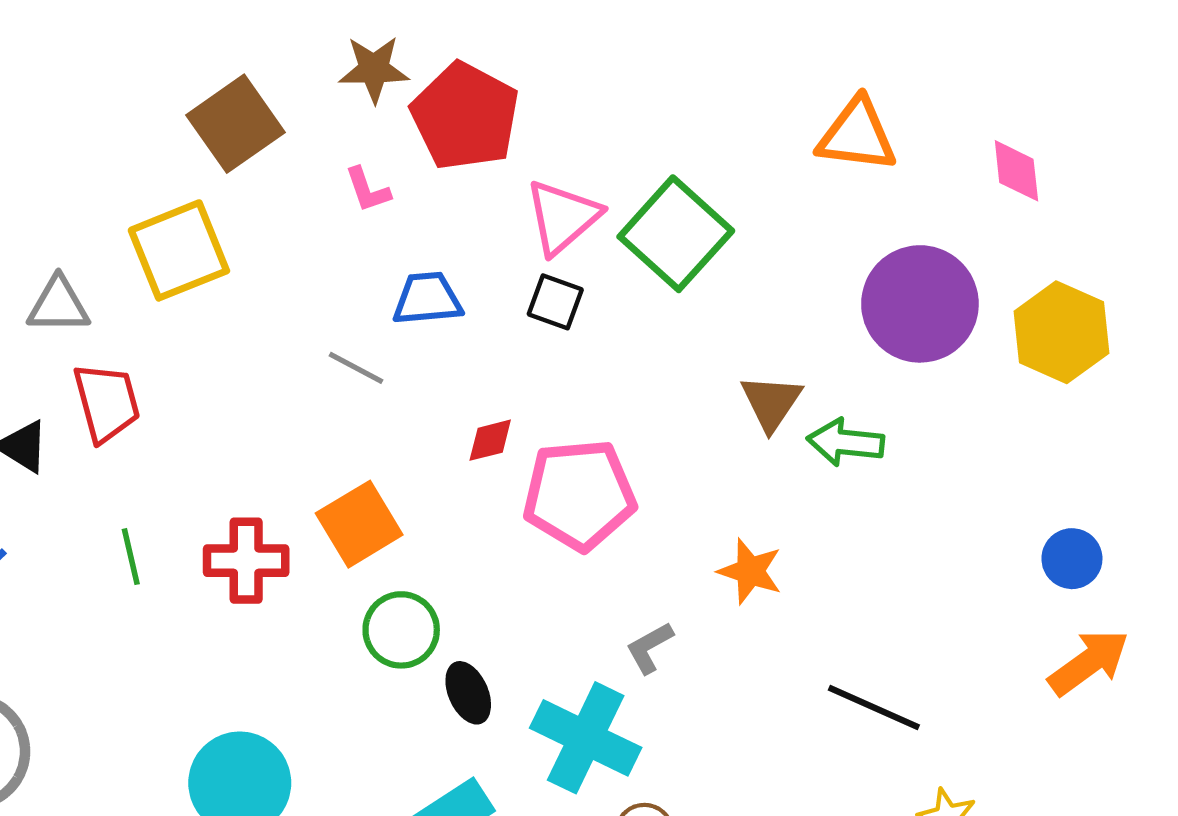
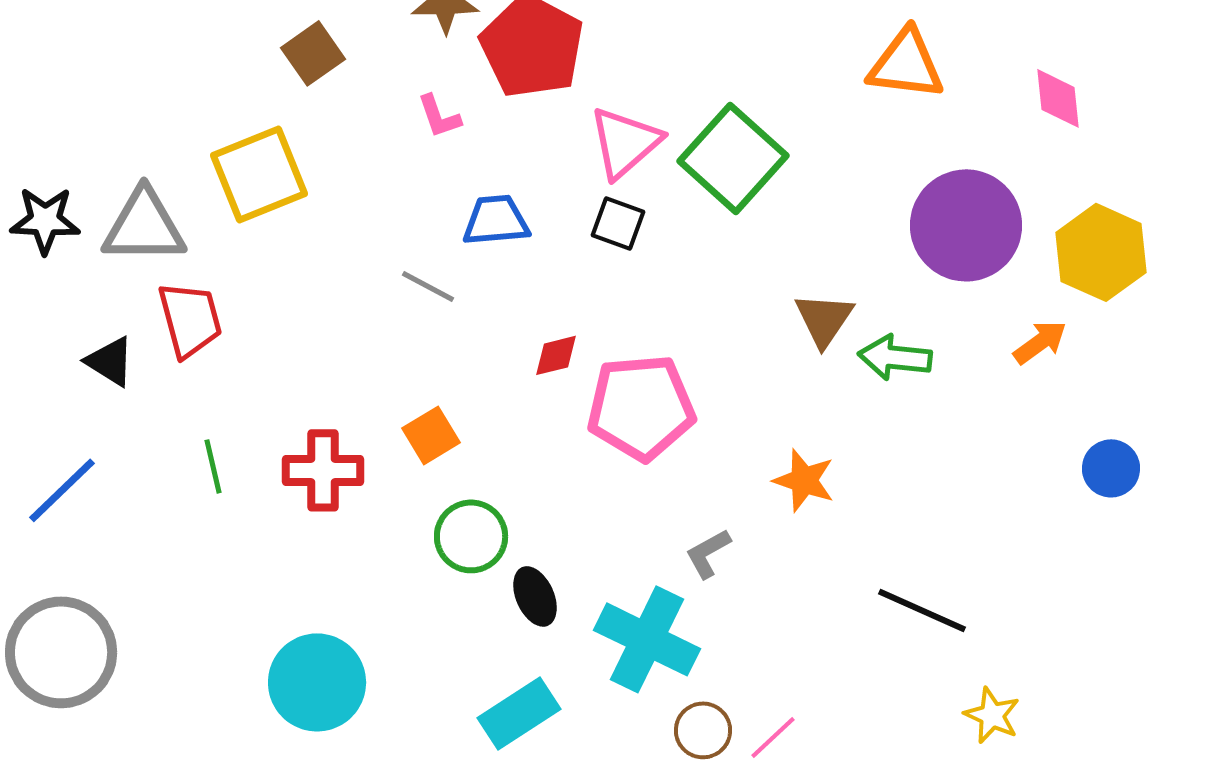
brown square: (236, 124) -> (313, 53), size x0.7
gray triangle: (58, 305) -> (144, 226), size x1.4
orange square: (359, 524) -> (431, 435), size x0.7
orange arrow: (1089, 662) -> (1040, 342), moved, size x0.7

